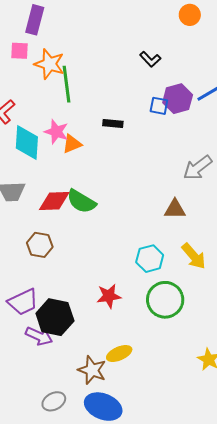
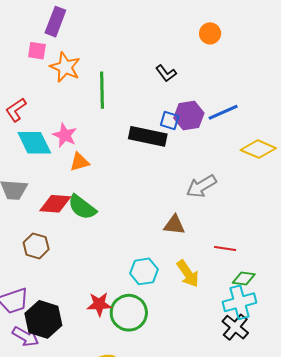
green line: (67, 84) -> (102, 90), moved
black rectangle: (113, 123) -> (148, 136), moved, size x1.8
cyan diamond: (27, 142) -> (34, 143), turned -36
orange triangle: (72, 144) -> (79, 162), moved
green circle: (165, 300) -> (129, 313), moved

